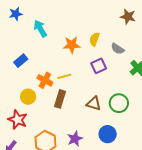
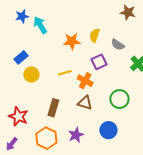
blue star: (16, 14) -> (22, 16), moved
orange cross: (45, 80) -> (85, 81), moved
yellow circle: (28, 97) -> (31, 74), moved
brown rectangle: (60, 99) -> (53, 108), moved
brown triangle: (94, 104) -> (85, 103), moved

